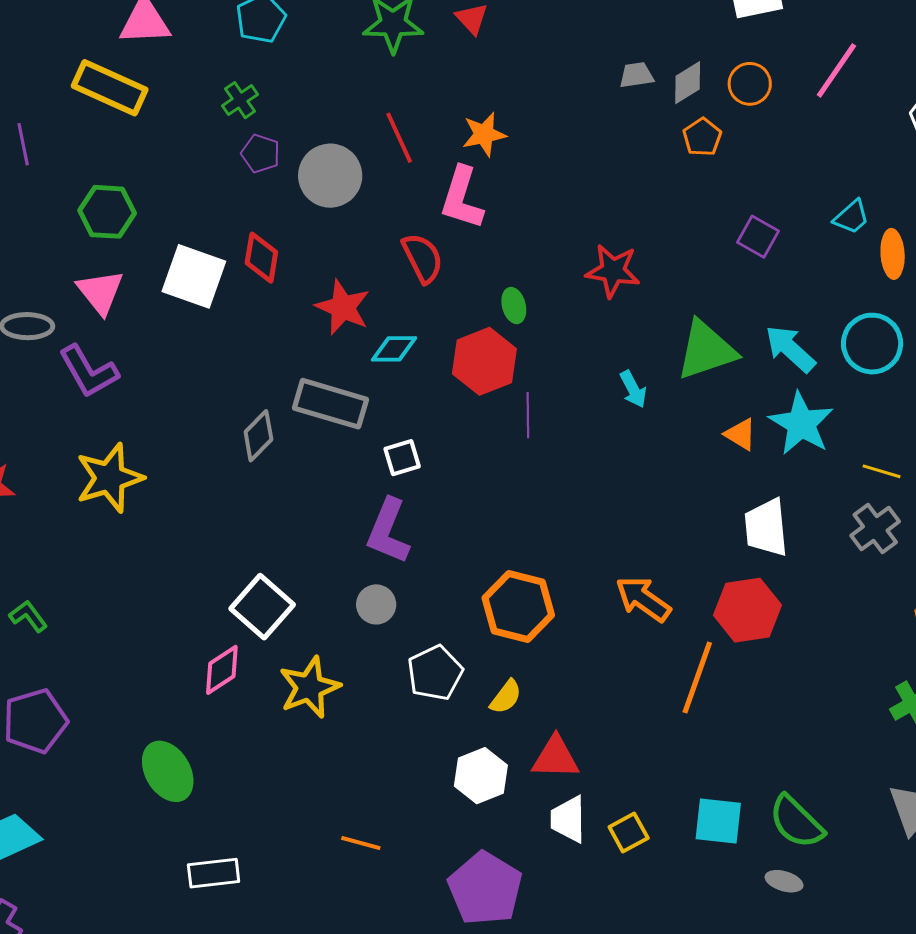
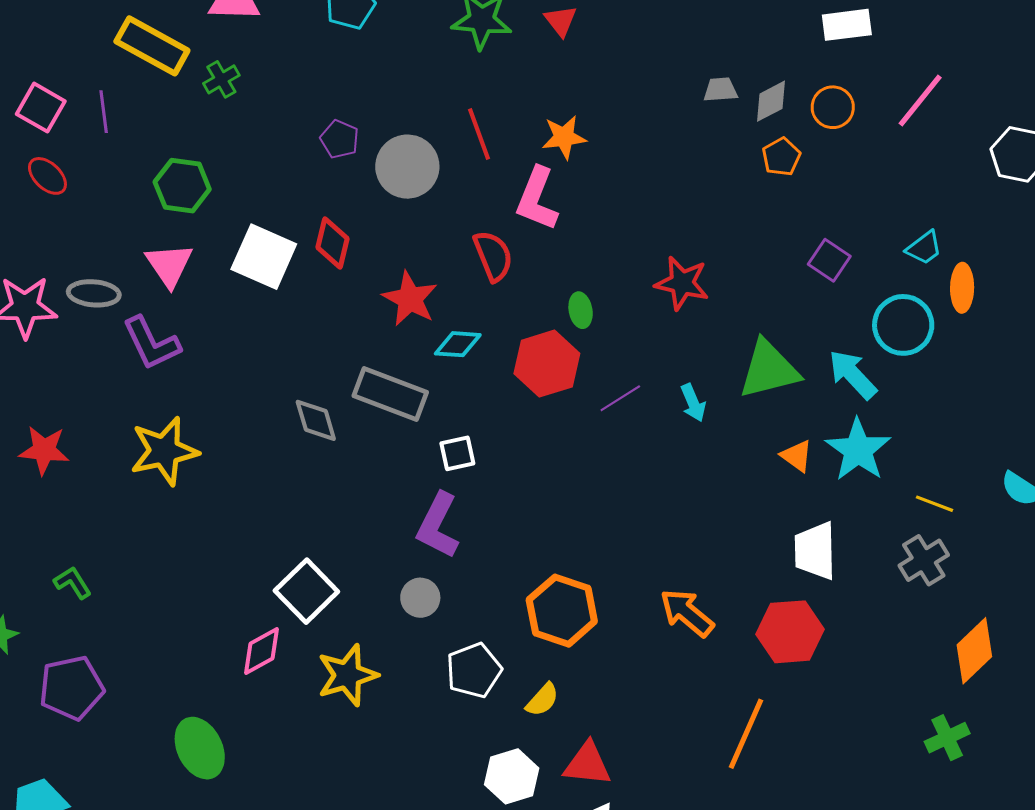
yellow rectangle: (110, 88) -> (152, 46), moved
green cross: (240, 100) -> (221, 79), moved
cyan circle: (872, 344) -> (903, 325), moved
purple line: (528, 415) -> (620, 398), moved, turned 54
gray diamond: (258, 436) -> (316, 420), turned -66
orange line: (697, 678) -> (746, 734), moved

